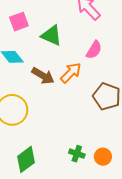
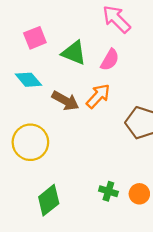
pink semicircle: (94, 50) -> (110, 60), moved

